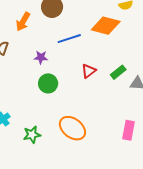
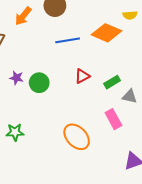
purple star: (41, 57) -> (17, 78), moved
orange ellipse: (72, 128) -> (77, 137), moved
pink rectangle: (129, 130) -> (113, 119), moved, turned -48

